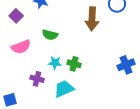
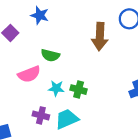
pink semicircle: (21, 47) -> (29, 74), moved
purple cross: (37, 79) -> (41, 115), moved

